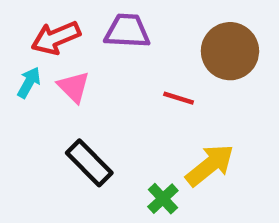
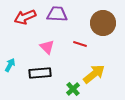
cyan arrow: (29, 82) -> (10, 65), moved
pink triangle: (74, 87) -> (47, 47), moved
black rectangle: (89, 163) -> (40, 73), turned -50

